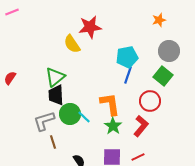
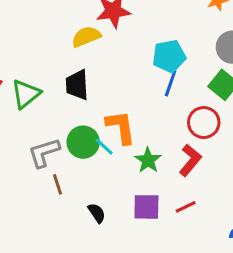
yellow semicircle: (72, 44) -> (86, 37), turned 102
green triangle: (55, 77) -> (26, 94), moved
black trapezoid: (56, 95) -> (77, 85), moved
orange L-shape: (110, 104) -> (121, 127), moved

